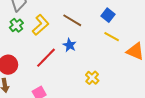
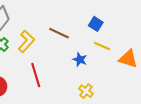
blue star: (70, 45) -> (80, 60), moved
red line: (46, 58) -> (36, 75), turned -55

